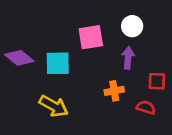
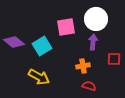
white circle: (132, 26) -> (96, 19), size x1.5
cyan square: (58, 63) -> (42, 46), turned -30
red semicircle: (146, 107) -> (89, 86), moved

